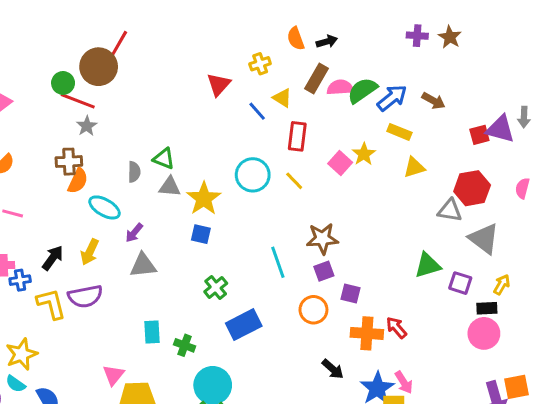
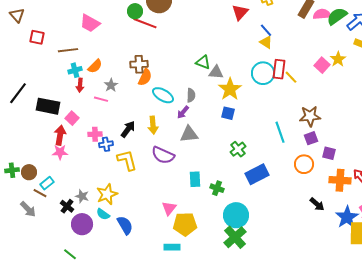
yellow triangle: (282, 98) -> (266, 42), moved
gray star: (87, 126) -> (111, 85), moved
red rectangle: (297, 136) -> (279, 69), moved
gray semicircle: (134, 172) -> (191, 95), moved
gray triangle: (170, 187) -> (216, 72), moved
yellow arrow: (90, 252) -> (153, 125), turned -30
purple semicircle: (85, 296) -> (163, 155), moved, turned 35

